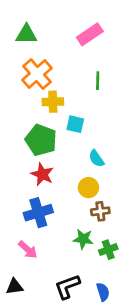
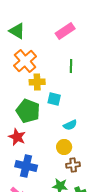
green triangle: (26, 34) -> (17, 31), turned 30
cyan semicircle: (96, 158) -> (70, 125), turned -80
red star: (42, 174) -> (17, 137), moved
blue cross: (38, 213) -> (26, 166), turned 30

